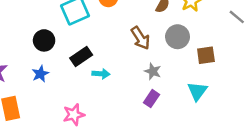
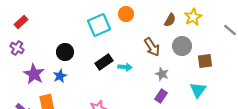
black circle: (44, 40) -> (65, 52), moved
blue star: (40, 74) -> (60, 76), moved
cyan arrow: (101, 74) -> (125, 67), moved

